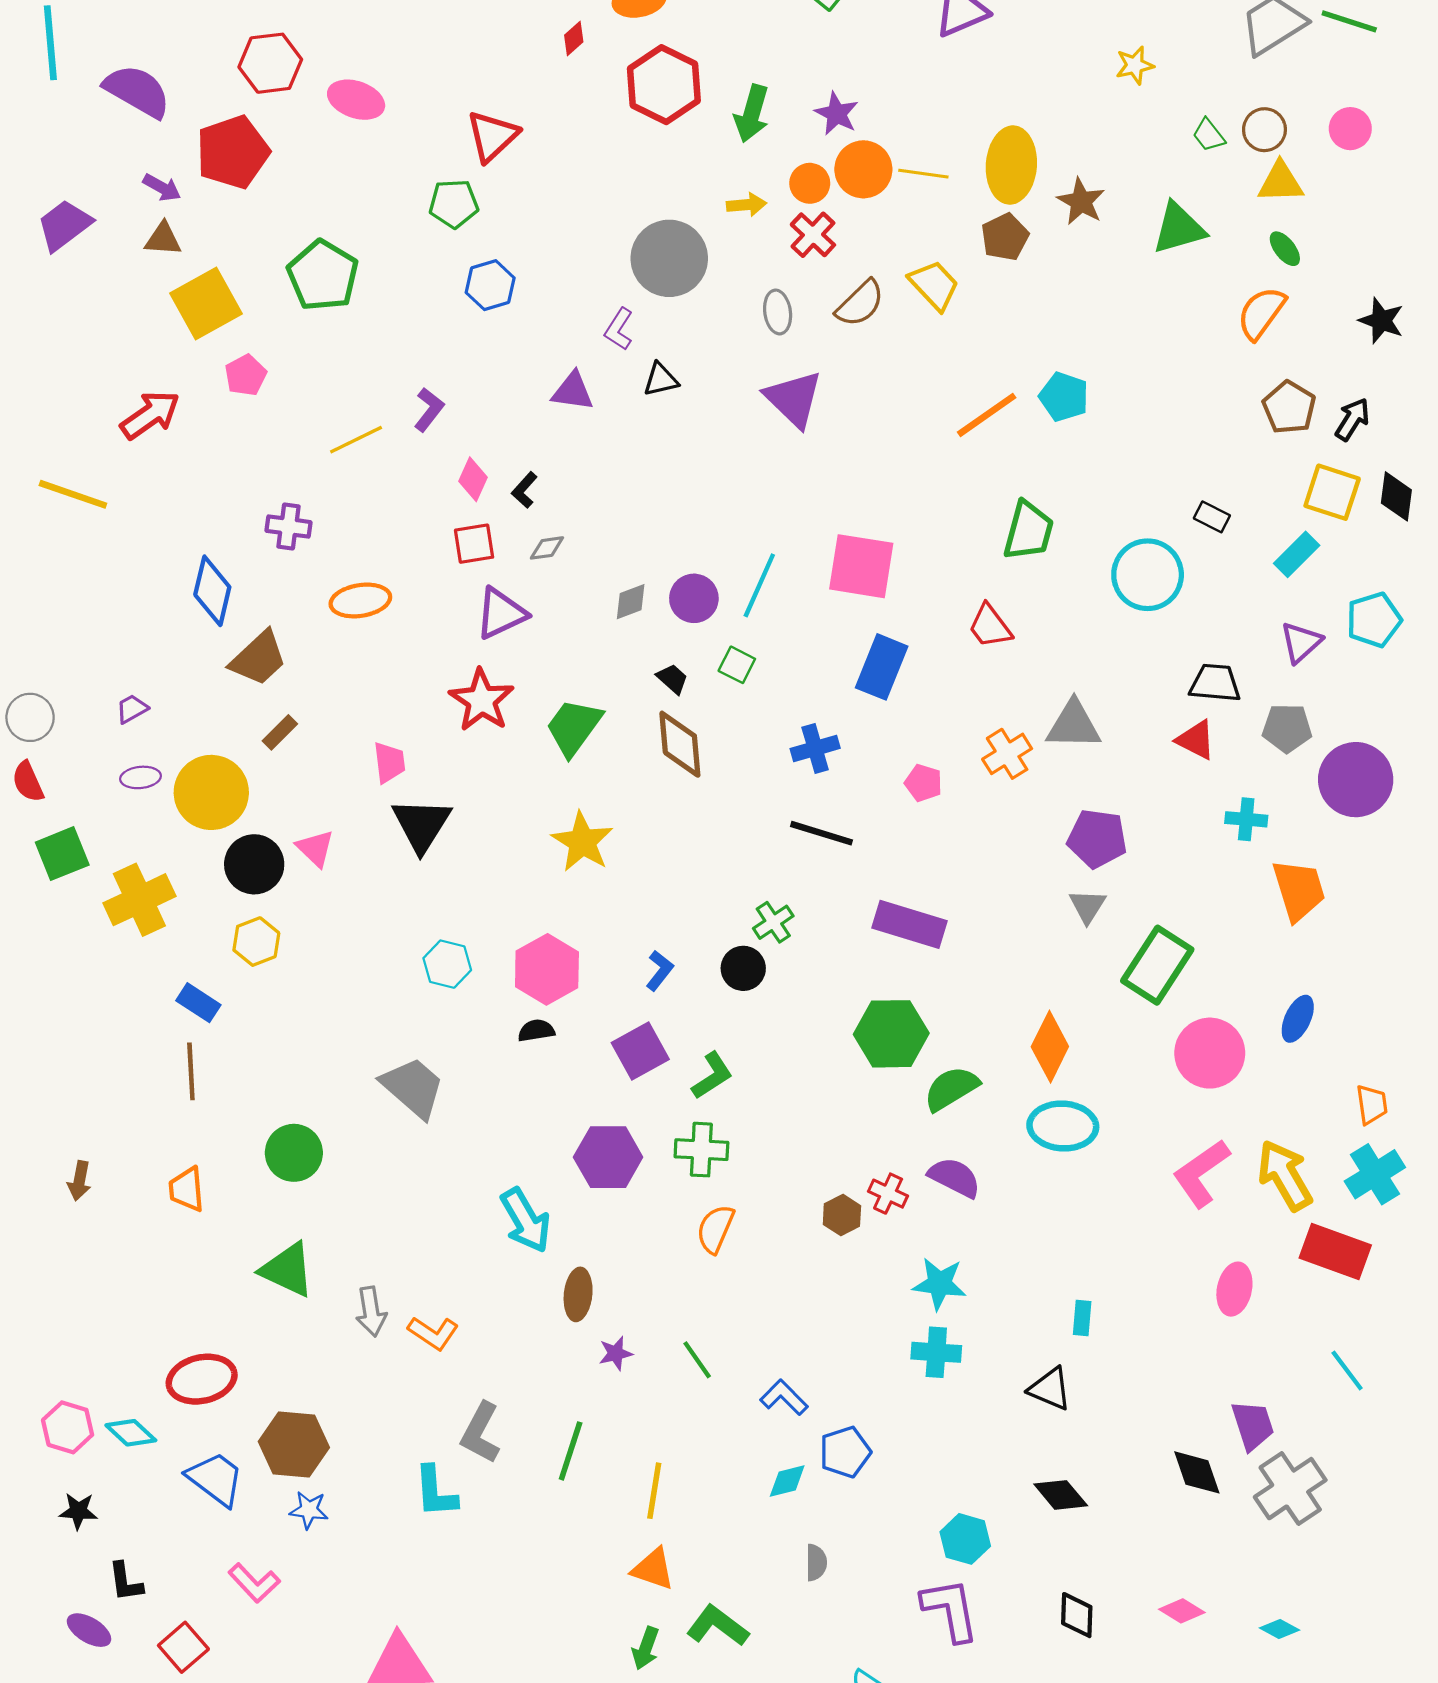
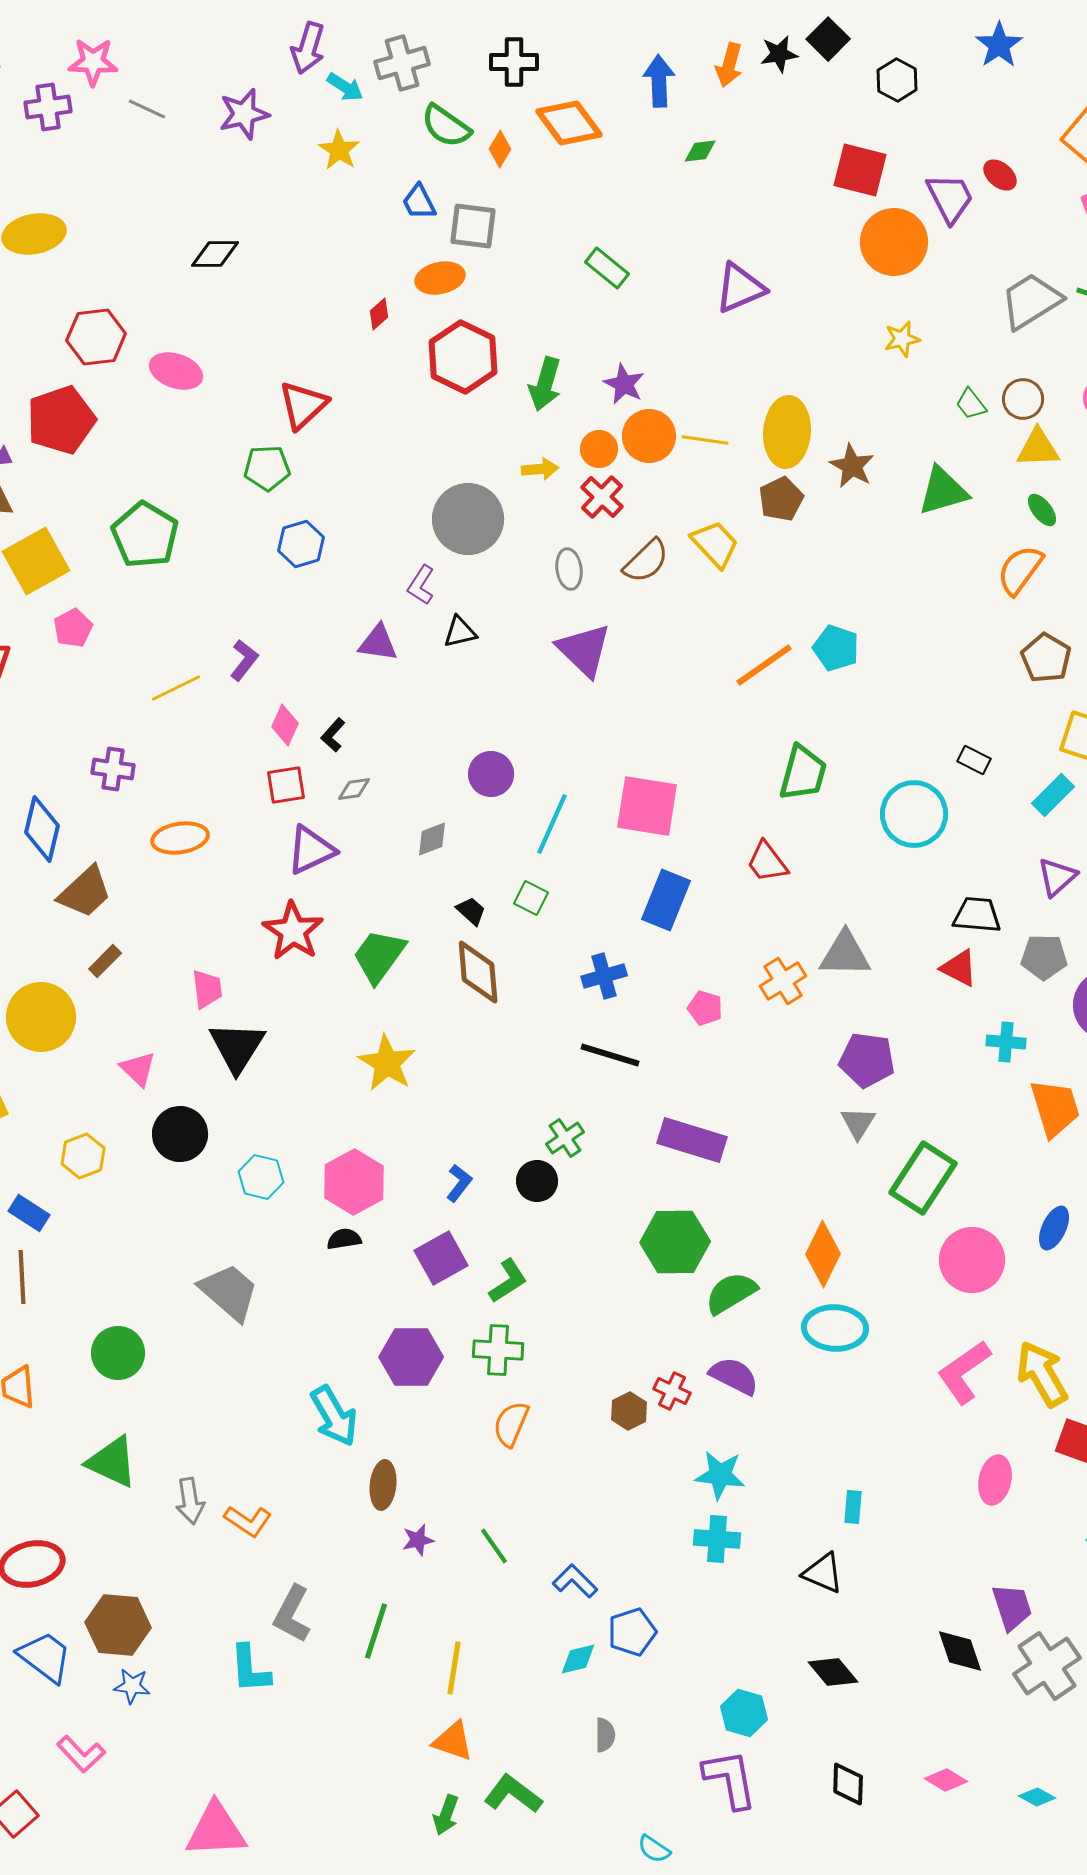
purple circle: (694, 598) -> (491, 774), moved
black circle: (254, 864) -> (180, 1134), moved

